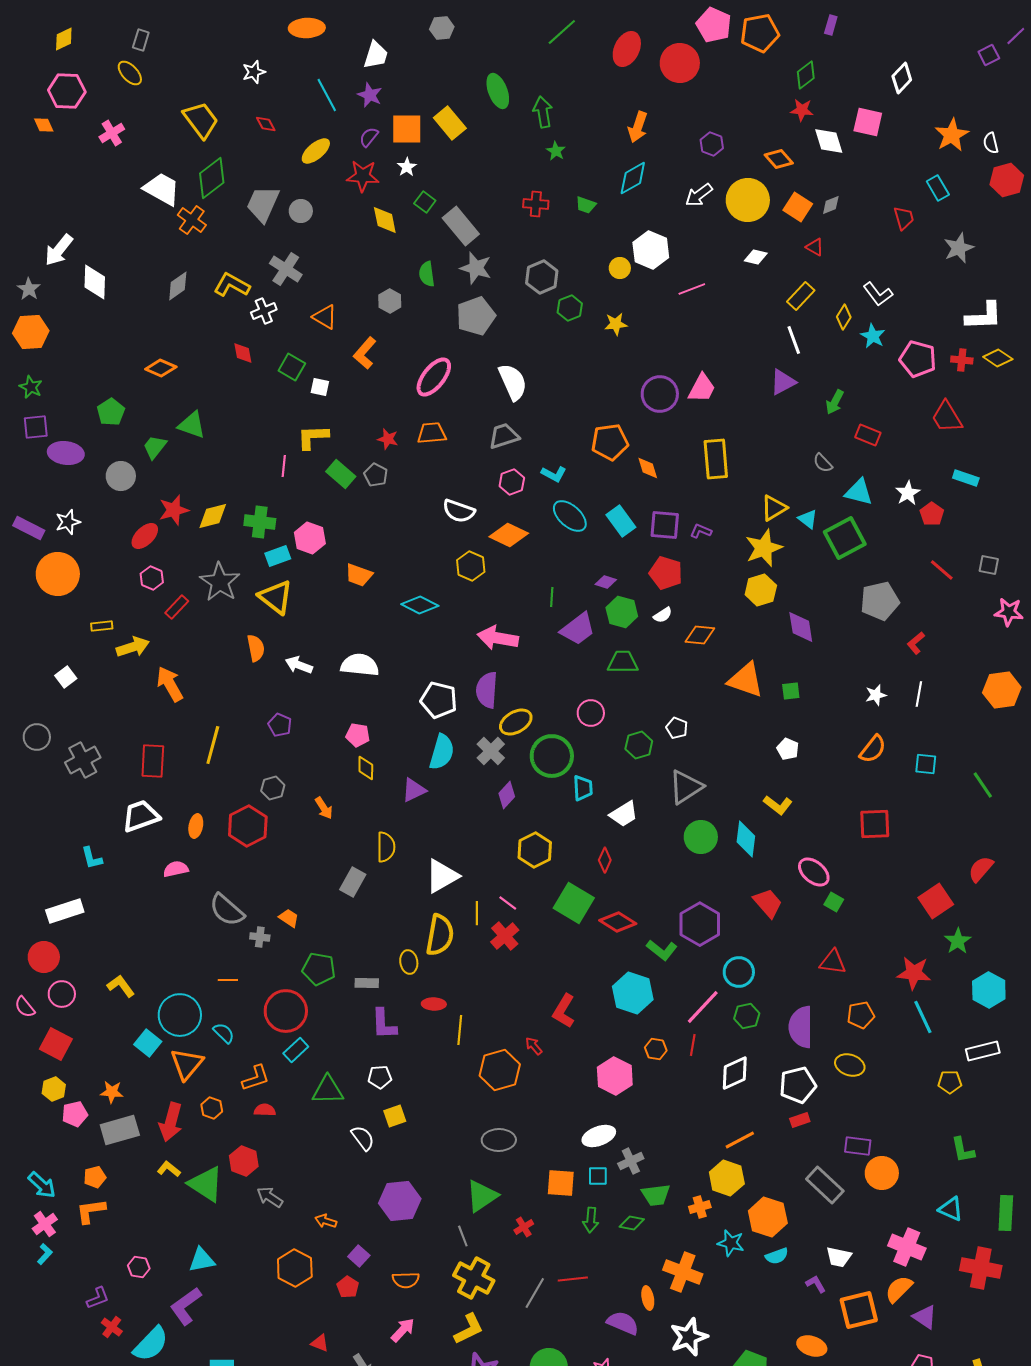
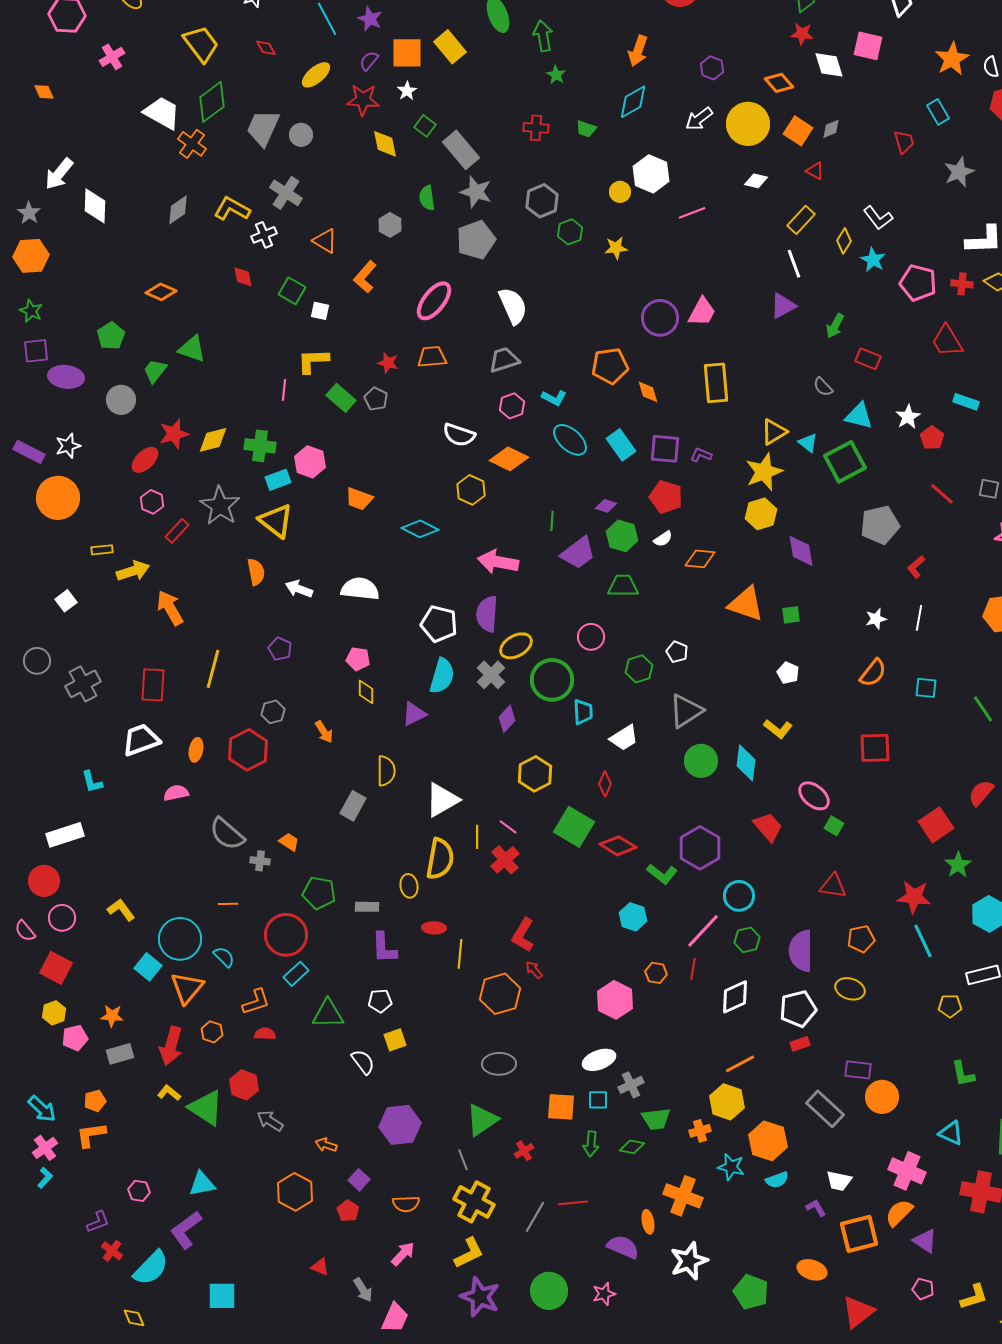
orange diamond: (44, 125) -> (44, 92), moved
cyan hexagon: (633, 993) -> (633, 917), size x0.7
red L-shape: (564, 1011) -> (523, 935), moved
gray rectangle: (120, 1130) -> (120, 1054), size x0.7

